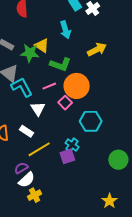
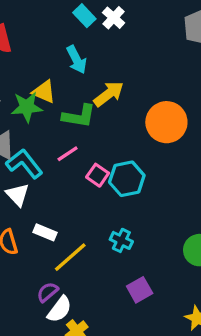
yellow arrow: (97, 50) -> (109, 94), moved
orange circle: (77, 86) -> (166, 122), moved
white triangle: (38, 109) -> (18, 195), moved
cyan hexagon: (91, 121) -> (127, 179), moved
purple square: (67, 156) -> (140, 290), moved

